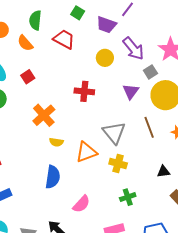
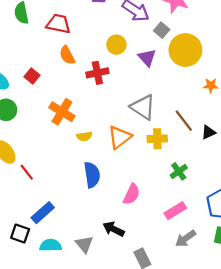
orange semicircle: (25, 43) -> (67, 55), moved, turned 30
yellow circle: (105, 58) -> (116, 45), moved
brown line: (149, 127) -> (184, 121), moved

